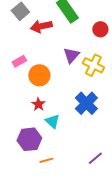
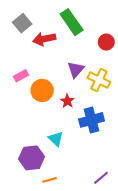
blue cross: (86, 103) -> (92, 120), turned 30
red star: (38, 104) -> (67, 101), moved

